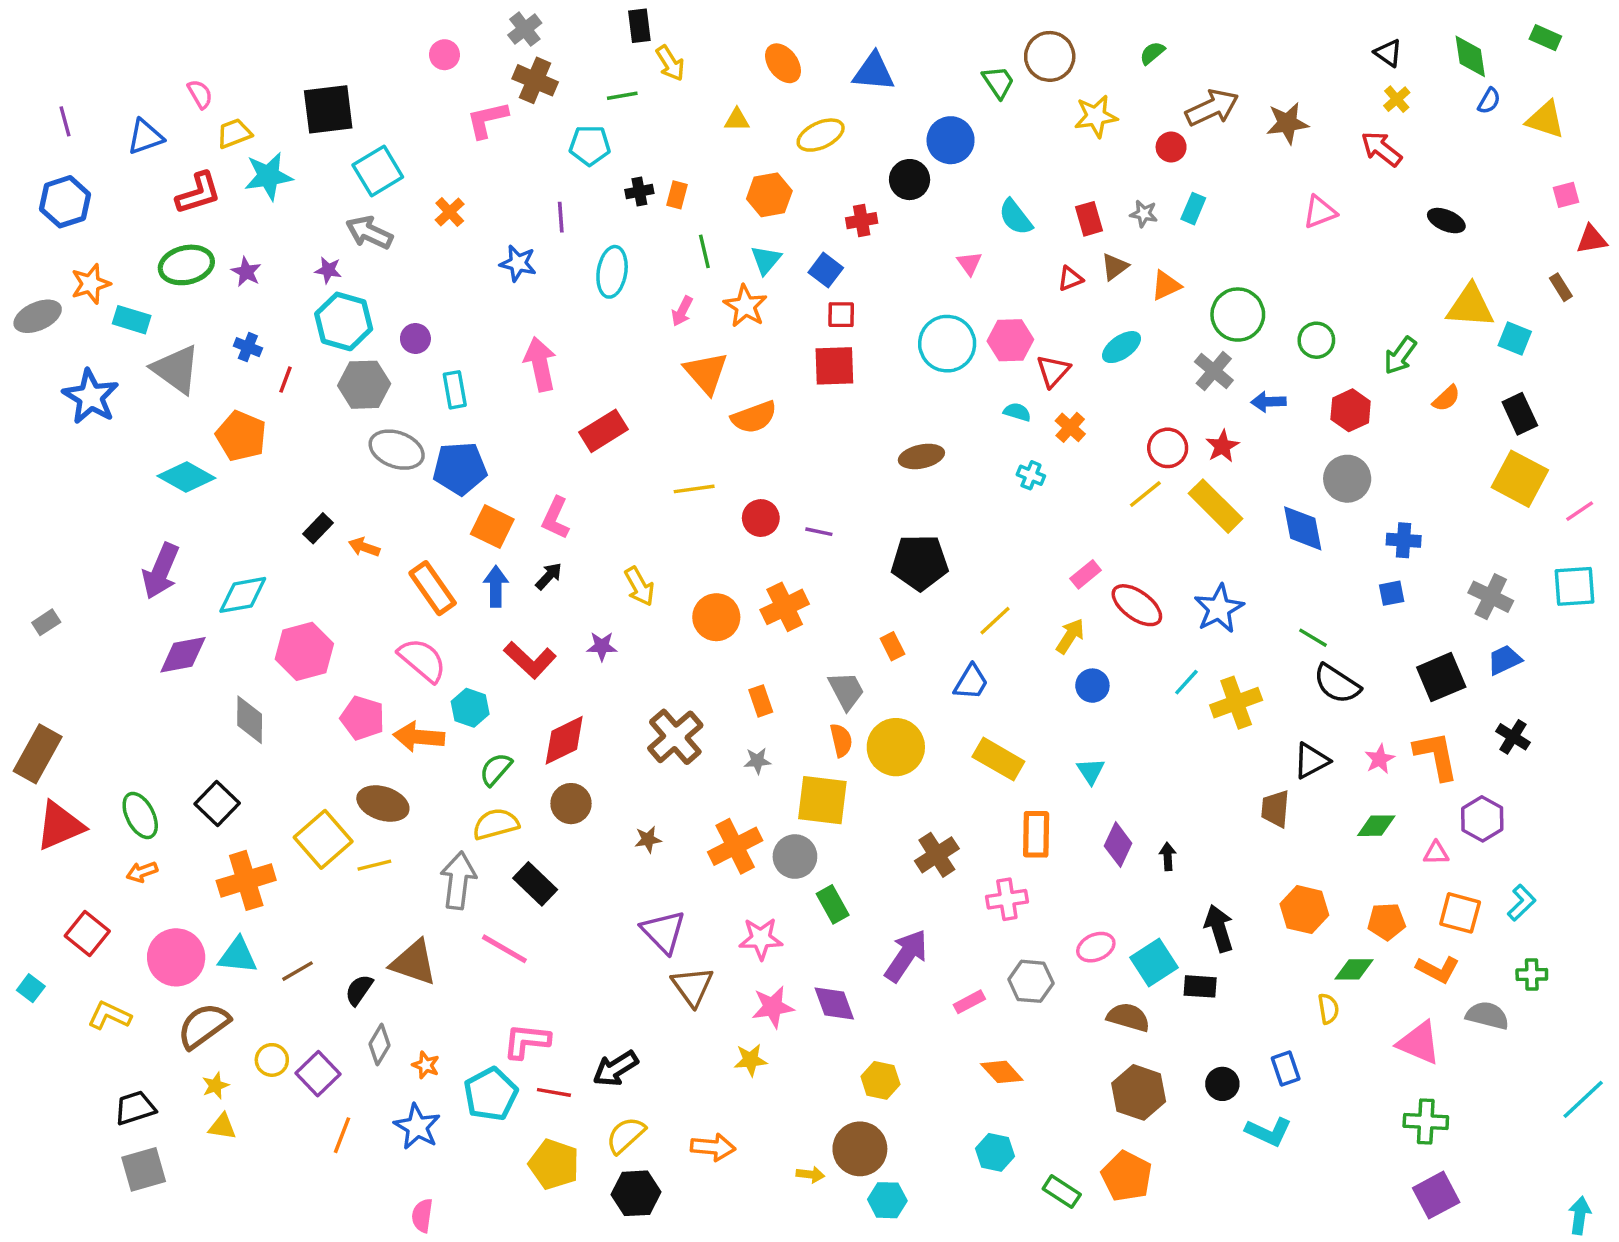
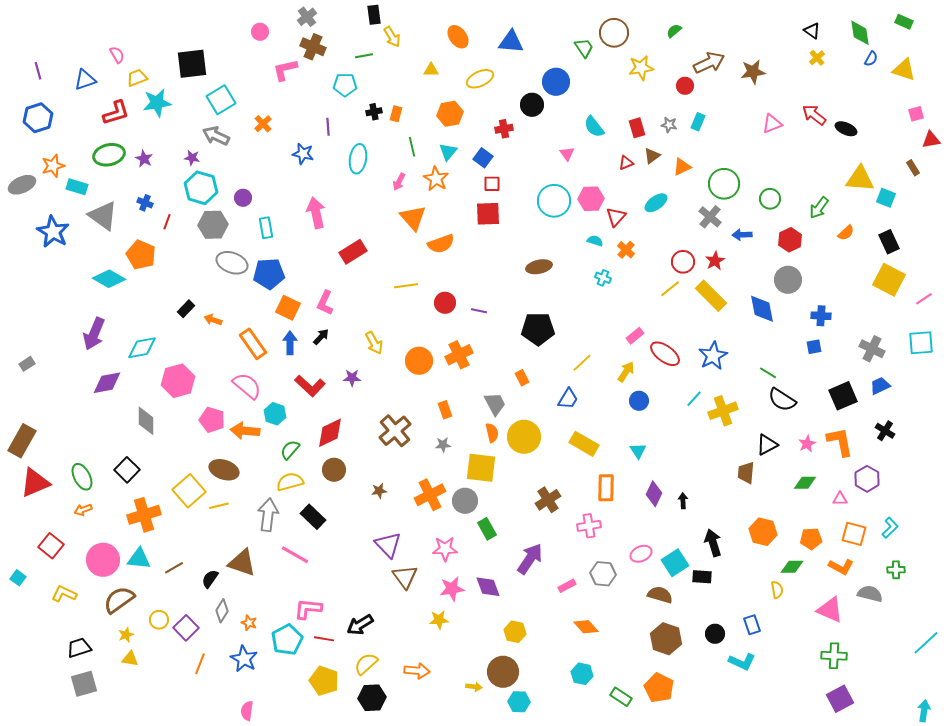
red arrow: (1381, 149) -> (814, 115), moved

